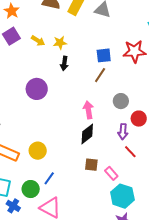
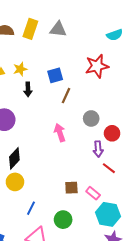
blue square: (104, 55) -> (55, 75), moved
black diamond: (87, 134) -> (14, 158), moved
green circle: (31, 189) -> (63, 220), moved

